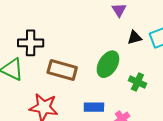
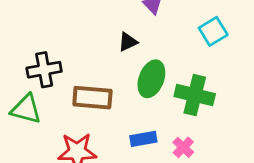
black triangle: (135, 38) -> (128, 42), moved
green cross: (137, 82) -> (195, 95), size x1.6

